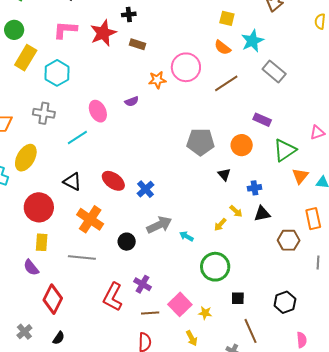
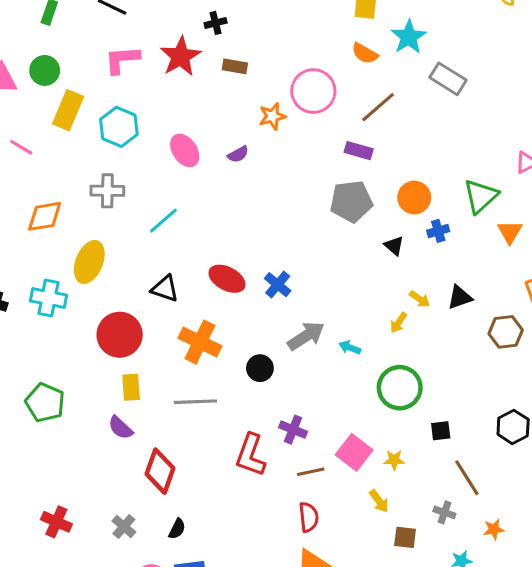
pink ellipse: (98, 111) -> (185, 150), moved
purple rectangle: (262, 120) -> (359, 151), moved
blue cross: (254, 188) -> (438, 231), moved

